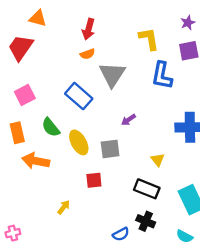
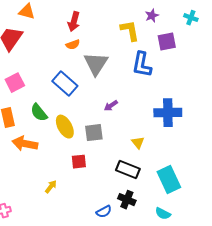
purple star: (188, 23) -> (152, 16), moved

